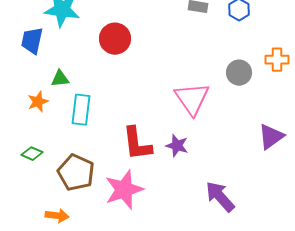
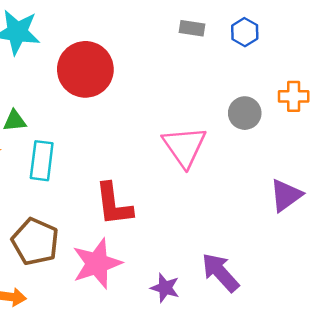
red circle: (115, 39) -> (85, 69), size x1.4
purple star: (177, 146) -> (165, 288), moved

